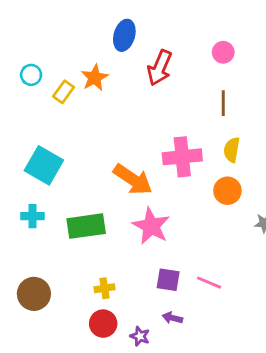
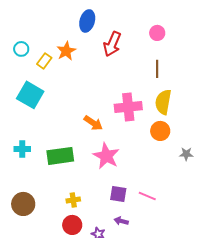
yellow semicircle: (232, 150) -> (163, 102), size x1.4
cyan square: (44, 165) -> (30, 95), moved
orange arrow: (133, 179) -> (93, 123), size x0.7

